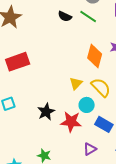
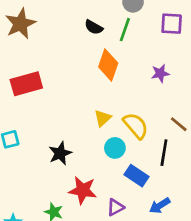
green line: (88, 17) -> (125, 30), turned 72
orange diamond: (95, 56) -> (108, 65), moved
red star: (71, 122) -> (83, 190), moved

